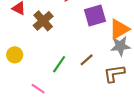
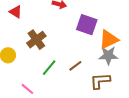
purple square: (95, 15) -> (87, 25), turned 30
brown cross: (43, 21) -> (36, 40), moved

